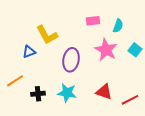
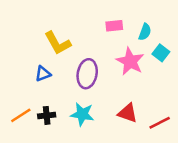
cyan square: (135, 50) -> (161, 53), moved
blue triangle: (29, 52) -> (43, 74), moved
orange line: (15, 81) -> (21, 115), moved

